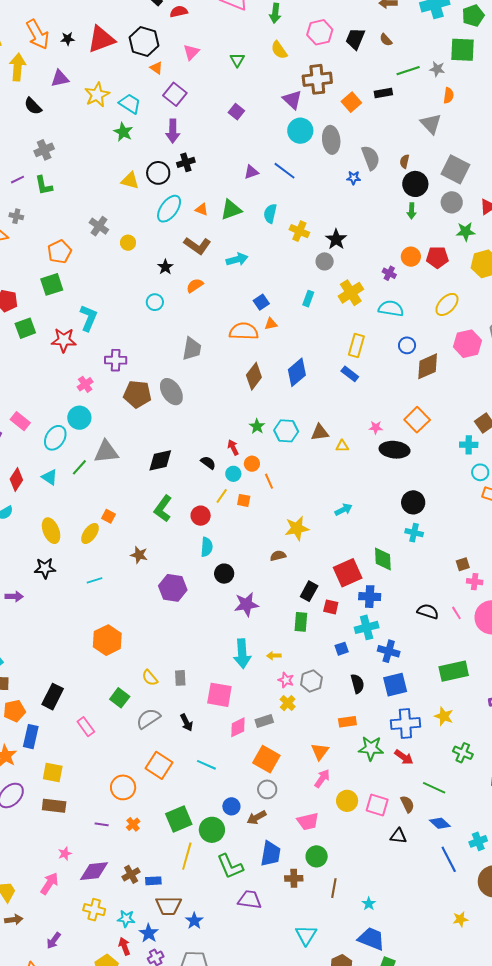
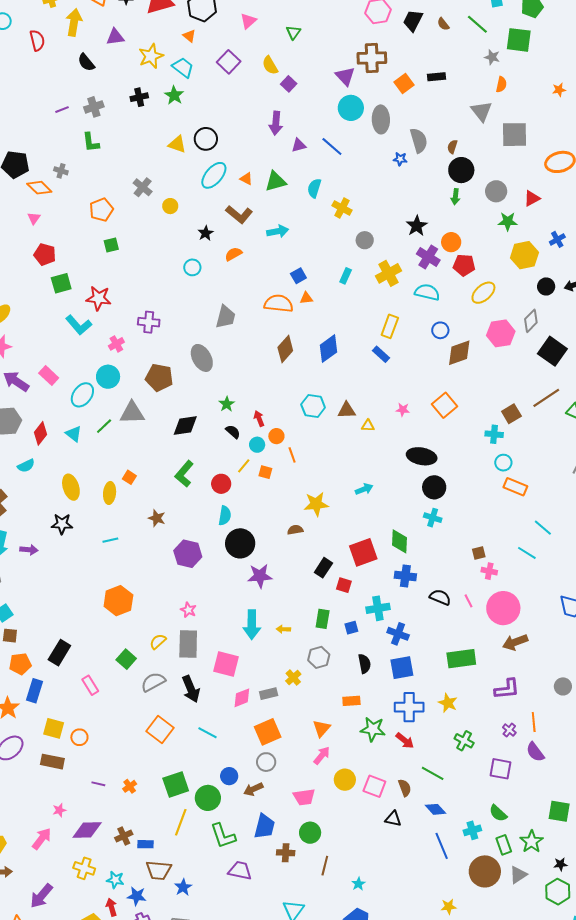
yellow semicircle: (279, 50) -> (270, 65), moved
orange triangle: (156, 68) -> (189, 36), moved
green line: (408, 71) -> (477, 24), moved, turned 55
purple arrow: (173, 131) -> (276, 123), moved
black cross: (186, 162) -> (139, 97), moved
gray square: (455, 169) -> (515, 135), moved, turned -32
purple line: (17, 180) -> (62, 110), moved
black star: (336, 239) -> (417, 226), moved
red pentagon: (437, 257) -> (464, 265), moved
purple cross: (389, 273) -> (428, 257), size x1.6
green square: (52, 284) -> (111, 245), moved, size x0.7
cyan L-shape: (89, 318) -> (79, 325), moved, turned 112
brown pentagon: (137, 394) -> (159, 378), moved
green star: (257, 426) -> (227, 404), moved
black ellipse: (395, 450) -> (422, 456), moved
yellow ellipse: (90, 533) -> (110, 493), turned -35
black circle: (224, 574) -> (240, 543), size x1.5
blue cross: (370, 597) -> (405, 576), moved
green rectangle: (301, 622) -> (323, 619), moved
yellow semicircle: (150, 678) -> (158, 642), turned 84
gray rectangle: (180, 678) -> (188, 644), size x1.8
pink star: (286, 680) -> (188, 610), moved
black arrow: (186, 722) -> (191, 689), size x1.5
orange square: (266, 759) -> (268, 732), turned 32
orange circle: (123, 787) -> (79, 737), moved, size x0.7
blue star: (149, 933) -> (137, 896), turned -30
purple arrow: (54, 941) -> (41, 896), size x1.5

